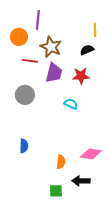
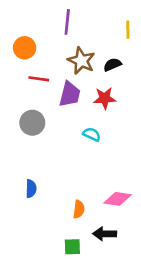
purple line: (38, 20) -> (67, 22), moved
yellow line: (95, 30) -> (128, 30), moved
brown star: (51, 47) -> (81, 61), moved

